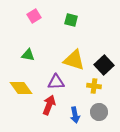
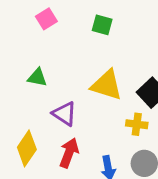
purple triangle: (56, 82) -> (64, 114), moved, turned 36
yellow diamond: (21, 88) -> (27, 148), moved, turned 70

